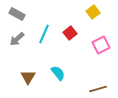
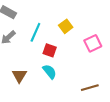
yellow square: (93, 12) -> (66, 26), moved
red square: (70, 33) -> (50, 50), moved, turned -32

